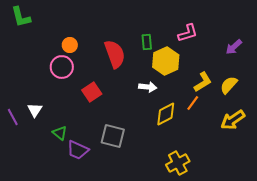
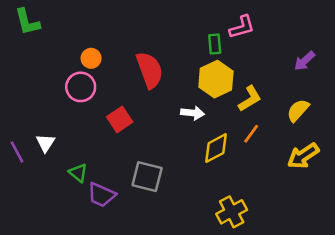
pink L-shape: (188, 33) -> (242, 27), moved
green rectangle: (147, 42) -> (215, 44), moved
yellow L-shape: (203, 82) -> (250, 99), moved

